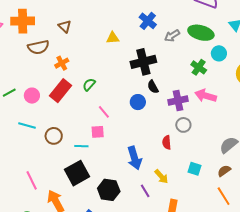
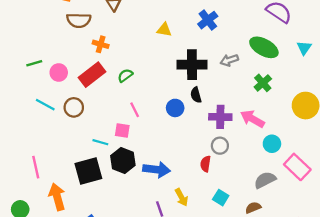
gray arrow: (172, 36) -> (229, 60), moved
cyan circle: (219, 53) -> (272, 144), moved
orange cross: (62, 63) -> (101, 44), turned 32
green cross: (199, 67) -> (263, 83), moved
brown circle: (54, 136) -> (74, 107), moved
red semicircle: (167, 142) -> (205, 164), moved
blue arrow: (135, 158) -> (157, 170), turned -80
black hexagon: (109, 190) -> (123, 161), moved

